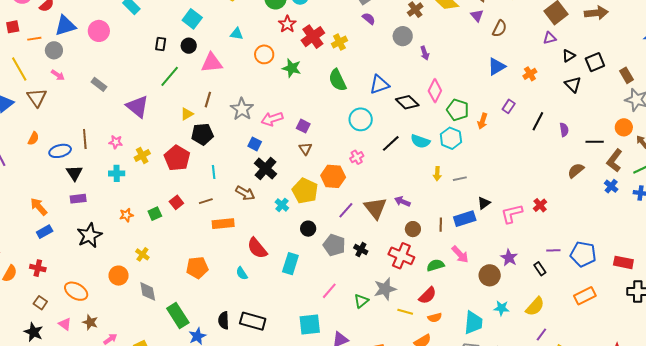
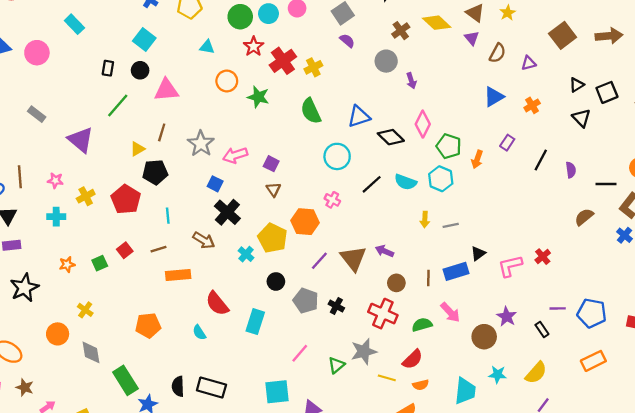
cyan triangle: (237, 34) -> (207, 47), moved
purple triangle: (550, 38) -> (529, 63), moved
pink cross: (357, 157) -> (332, 200), turned -32

